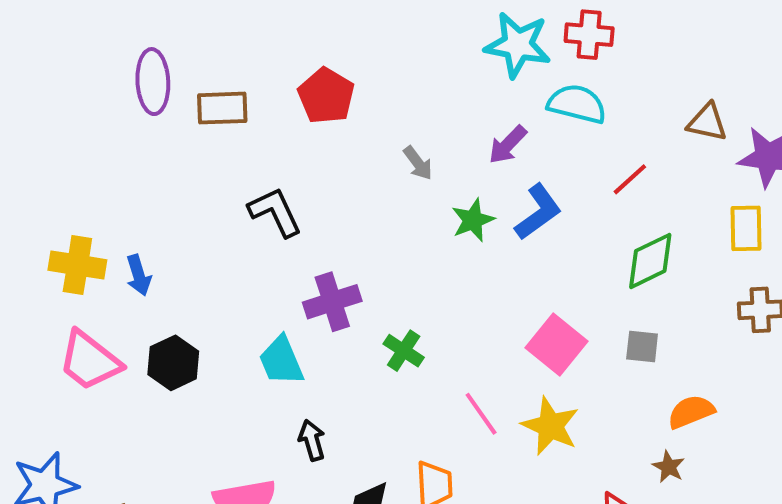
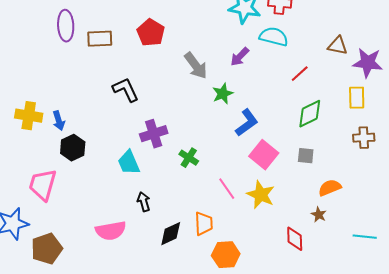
gray arrow: (418, 163) -> (196, 66), size x1.6
blue L-shape: (538, 212) -> (247, 123), moved
pink trapezoid: (90, 361) -> (43, 185), moved, turned 68
black hexagon: (173, 363) -> (73, 148), moved

